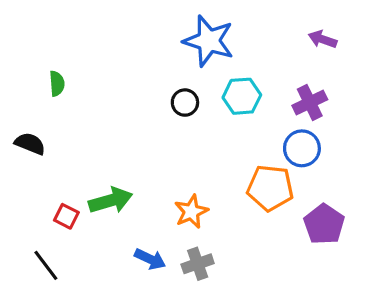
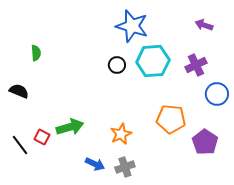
cyan hexagon: (242, 96) -> (153, 61), size x1.4
blue circle: (302, 148) -> (217, 94), moved
black line: (46, 265) -> (20, 145), moved

